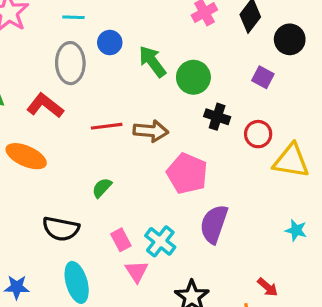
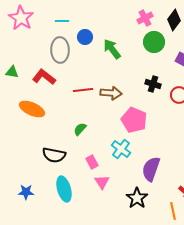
green circle: (193, 77) -> (154, 42), moved
purple semicircle: (214, 224) -> (151, 169), moved
cyan cross: (160, 241) -> (121, 149), moved

